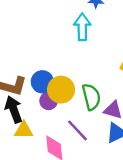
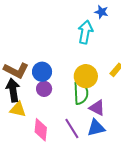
yellow circle: (61, 90) -> (86, 76), moved
purple line: (78, 130) -> (72, 128), moved

